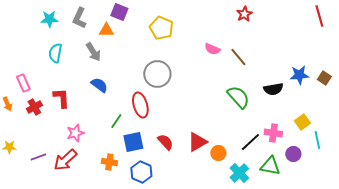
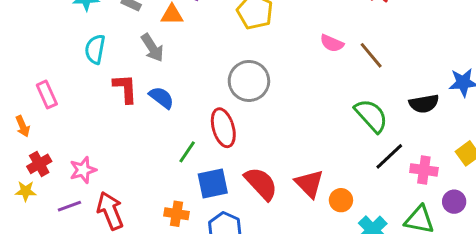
red L-shape: (61, 98) -> (125, 89), moved
red cross: (34, 107) -> (39, 164), moved
pink star: (75, 133) -> (83, 170), moved
red semicircle: (165, 142) -> (261, 184), size x1.4
red triangle: (197, 142) -> (309, 184), turned -45
black line: (250, 142) -> (389, 156), moved
red arrow: (65, 160) -> (110, 211), turned 110

